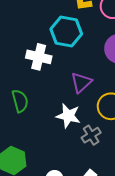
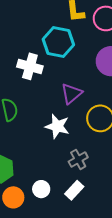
gray cross: (91, 135) -> (78, 159), moved

